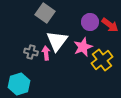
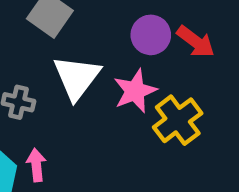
pink arrow: (46, 53) -> (36, 165), moved

